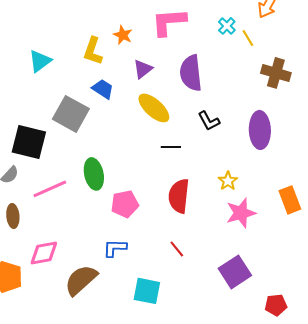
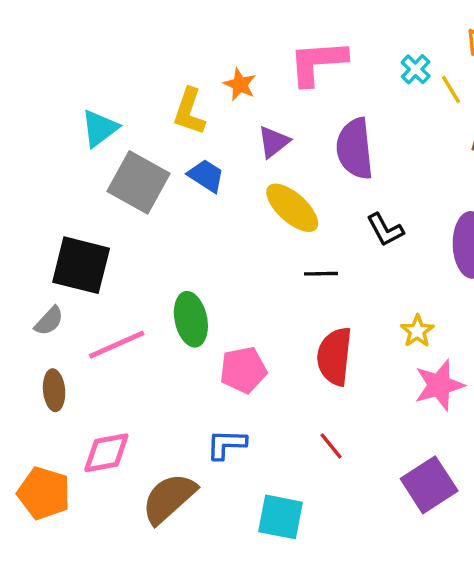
gray square: (71, 114) -> (139, 182), moved

